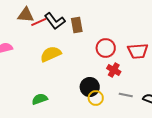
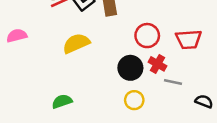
black circle: (90, 87) -> (130, 68), moved
gray line: (126, 95) -> (173, 82), moved

